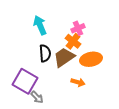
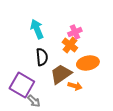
brown trapezoid: (64, 57) -> (61, 74), moved

